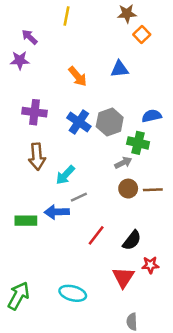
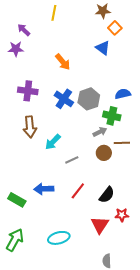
blue triangle: (120, 69) -> (103, 48), moved, turned 42
brown line: (153, 190) -> (122, 143), moved
gray line: (79, 197) -> (72, 160), moved
blue arrow: (57, 212) -> (44, 189), moved
green rectangle: (26, 221) -> (17, 200), moved, turned 30
cyan ellipse: (73, 293) -> (59, 238), turned -30

